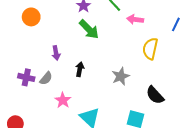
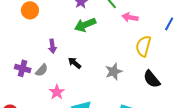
green arrow: (89, 29) -> (85, 25), turned 110
black arrow: (80, 69) -> (75, 63), turned -64
black semicircle: (155, 95) -> (152, 79), moved

